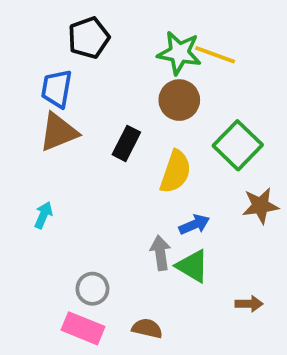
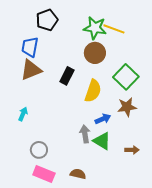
brown star: (260, 206) -> (127, 107), moved
gray circle: (92, 289) -> (39, 150), moved
brown arrow: (249, 304) -> (132, 150), moved

